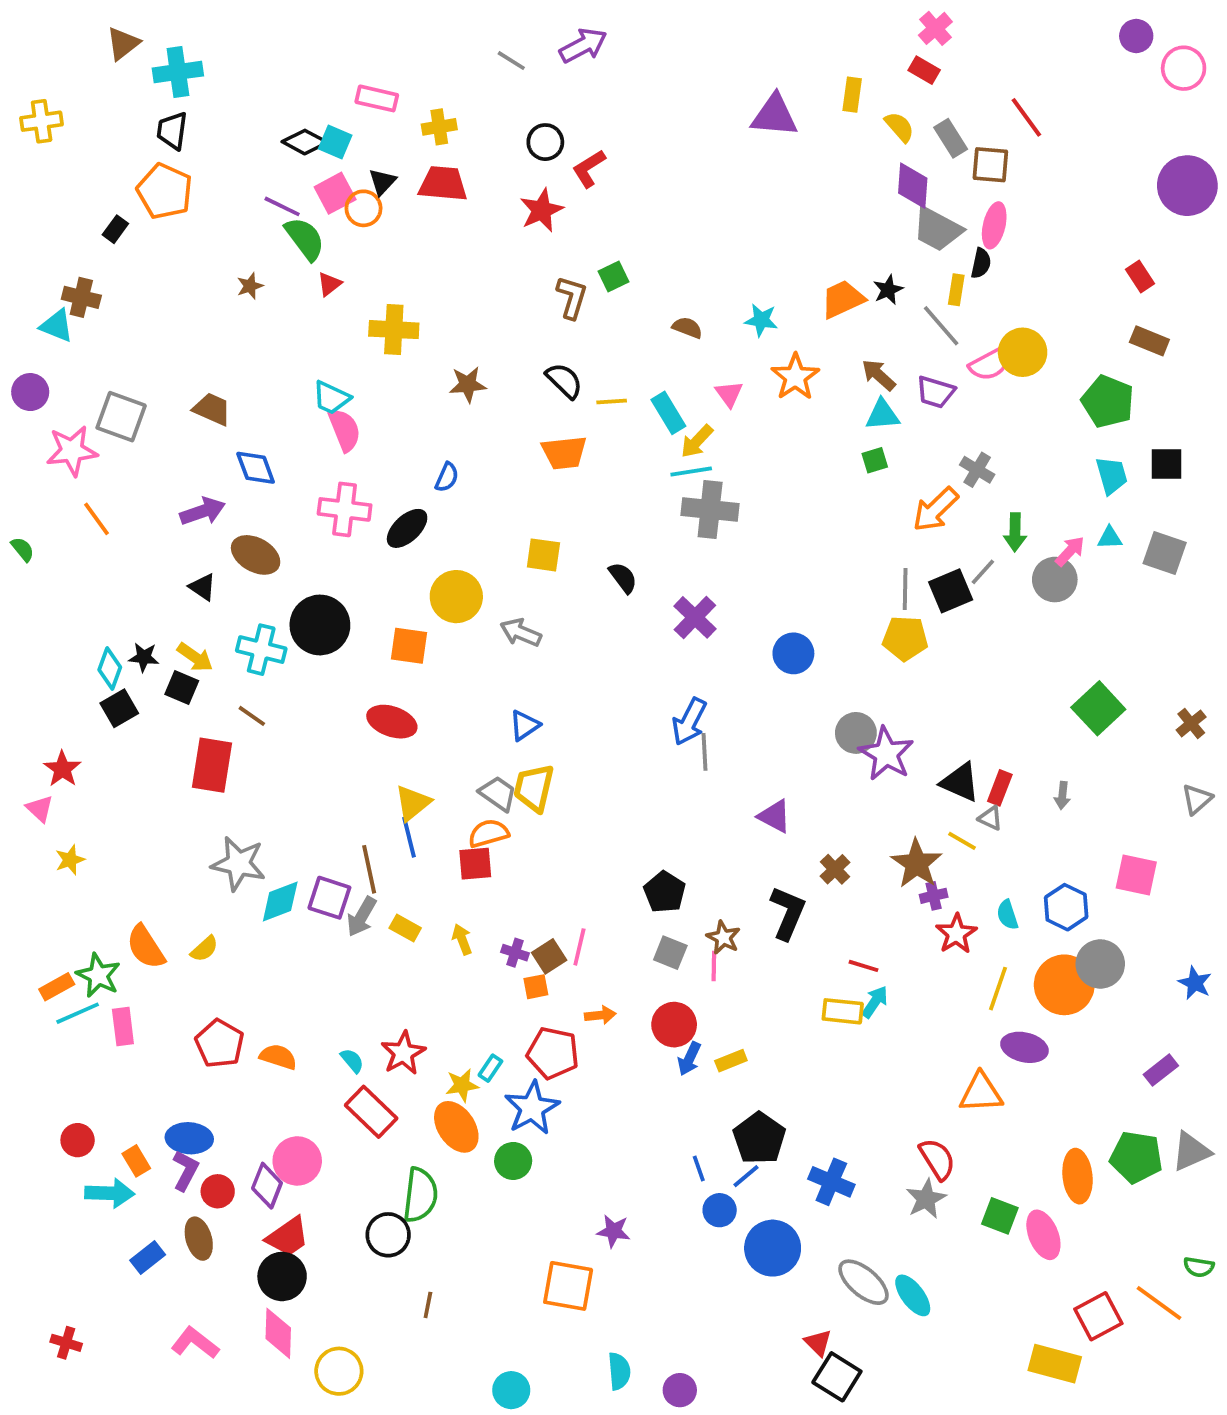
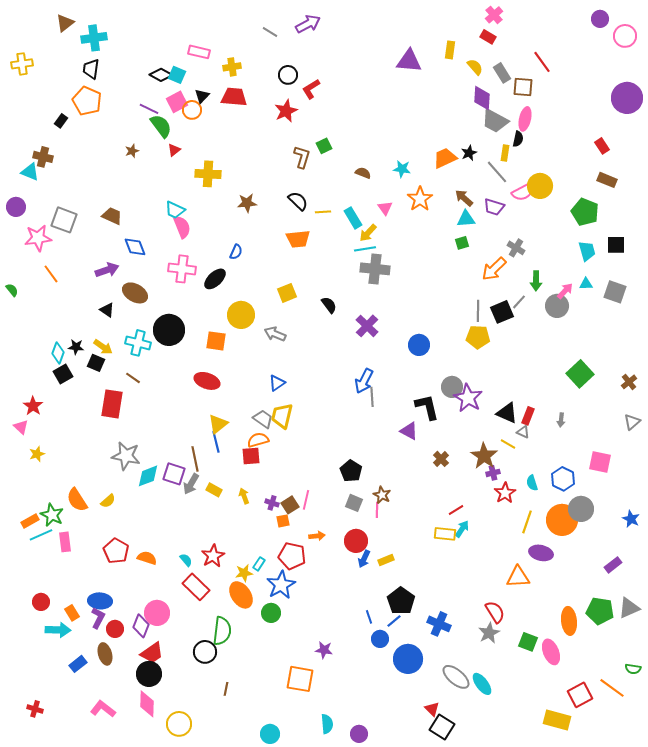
yellow square: (543, 555) -> (287, 293), turned -30
black L-shape: (788, 913) -> (427, 407), moved, turned -36
red line: (863, 966) -> (456, 510), turned -49

